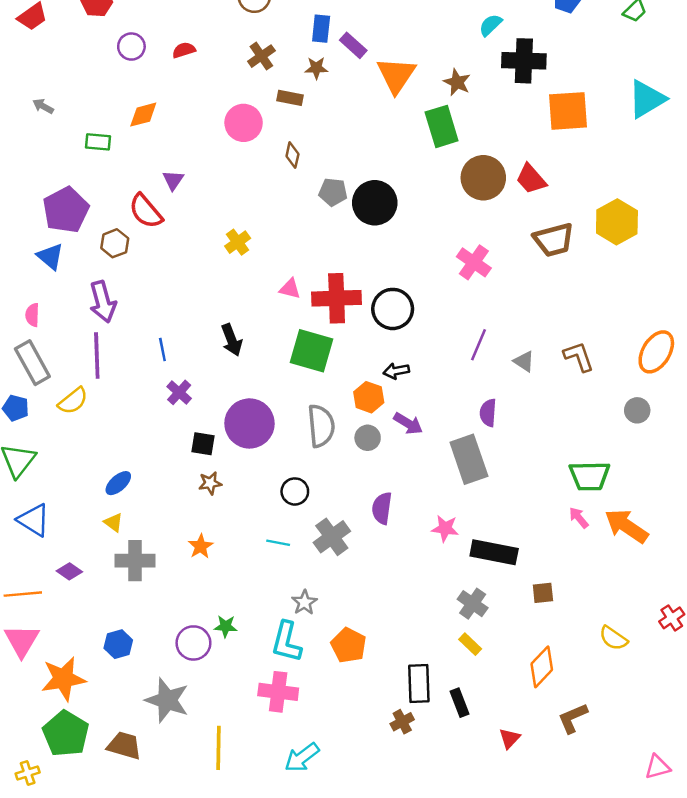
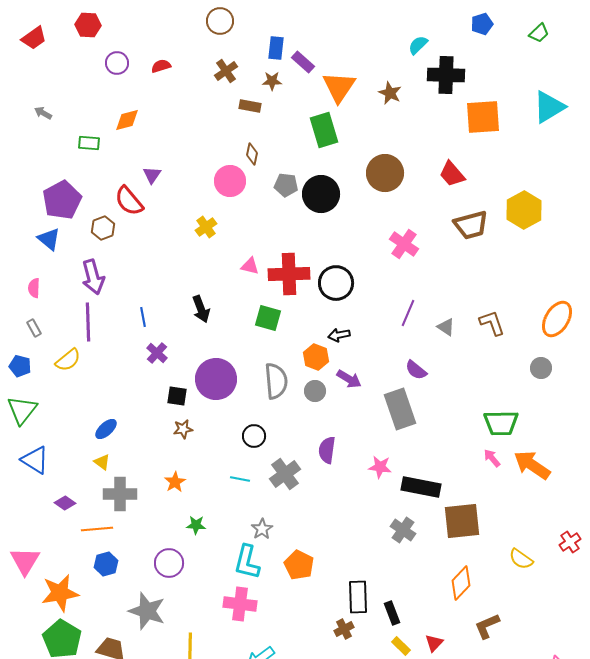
pink circle: (244, 123) -> (230, 181), moved
green rectangle: (442, 126) -> (324, 130), moved
brown circle: (483, 178) -> (385, 173), moved
green square: (312, 351) -> (268, 318), size x0.7
gray rectangle: (32, 363) -> (34, 328), size x0.5
purple semicircle: (488, 413) -> (416, 370), turned -55
brown square: (543, 593) -> (462, 521), size x2.0
orange line: (23, 594) -> (97, 529), moved
green star: (226, 626) -> (196, 525), moved
yellow rectangle: (470, 644) -> (401, 646), moved

